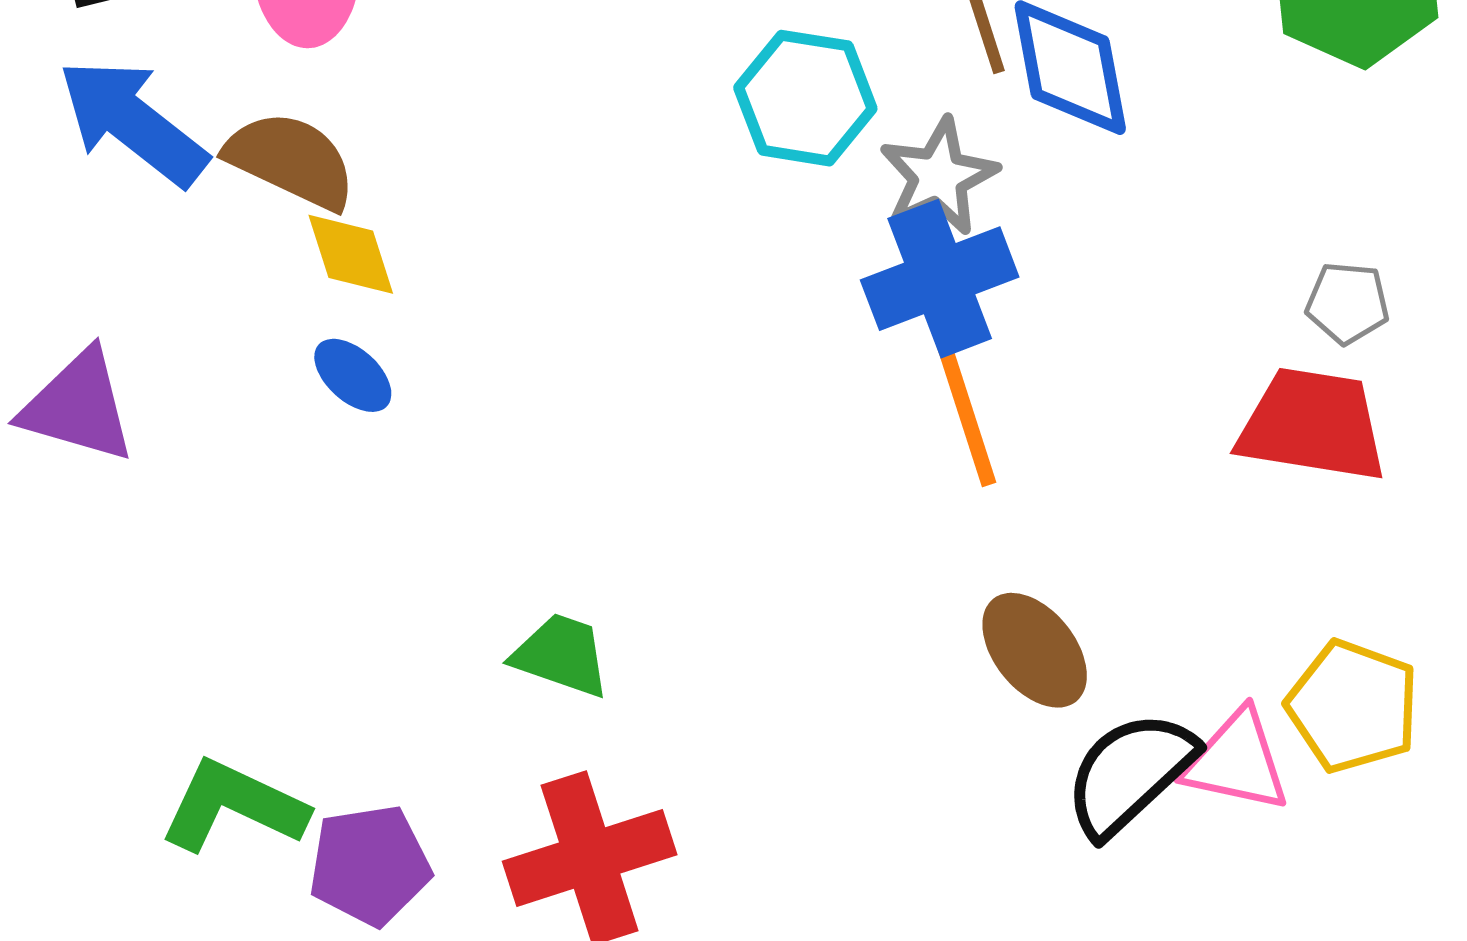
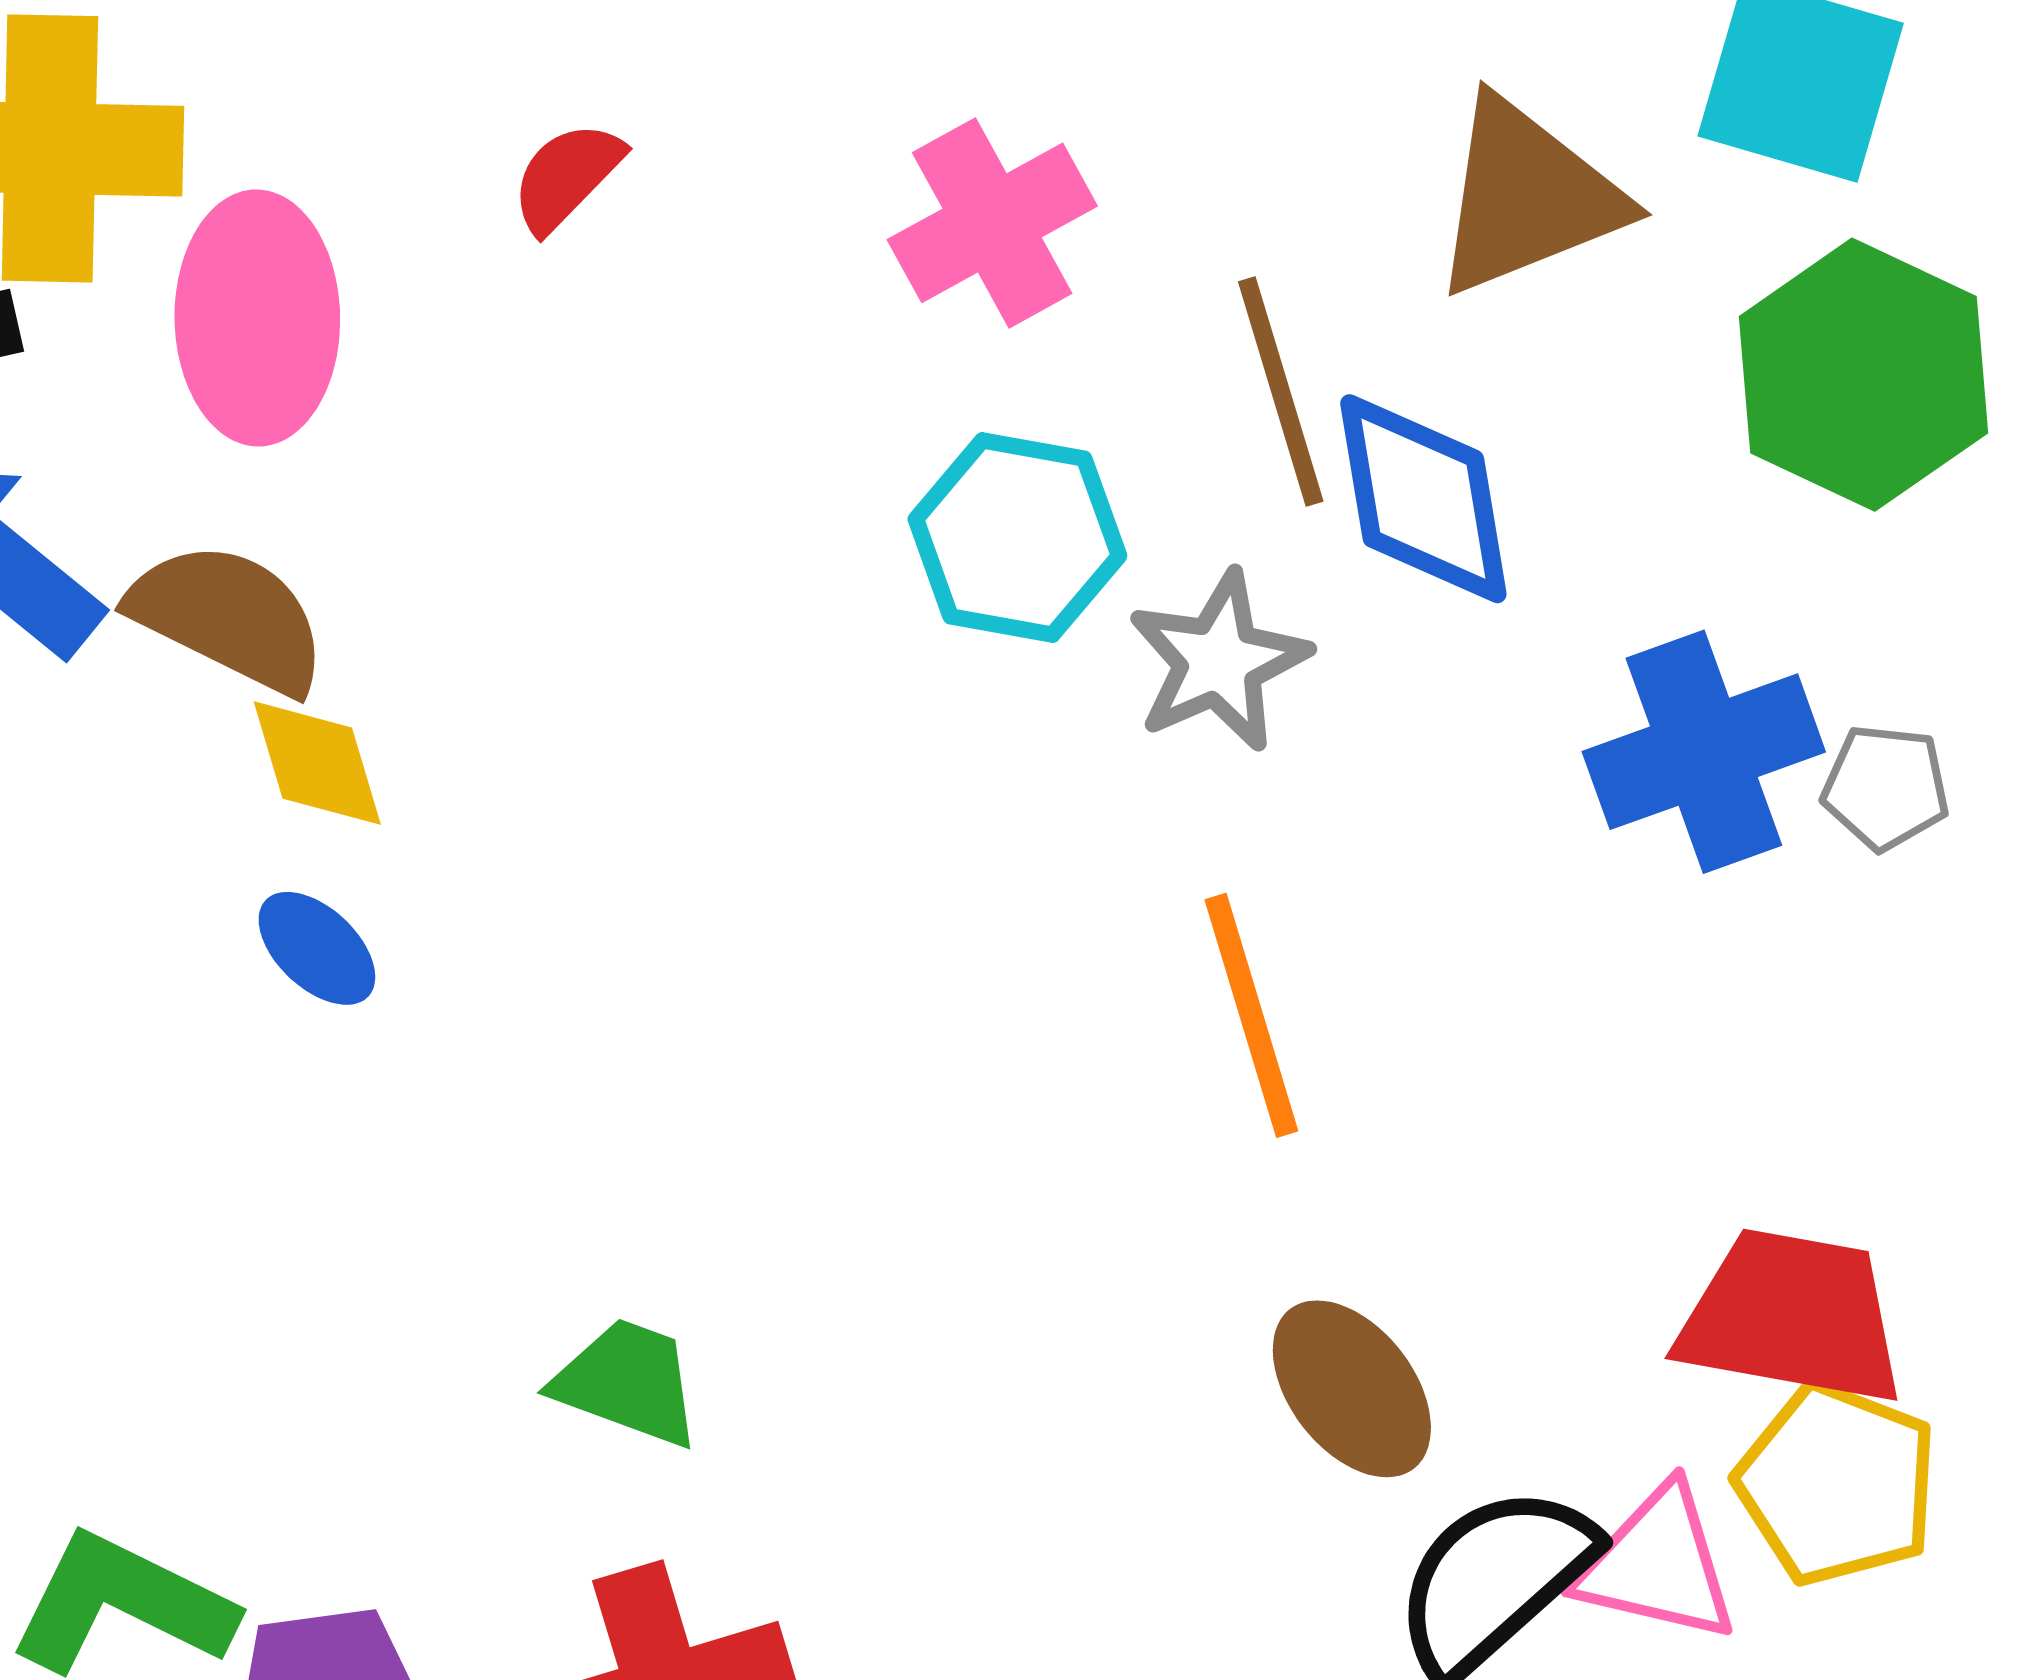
blue cross: (940, 279) -> (1704, 752), moved
gray pentagon: (1347, 303) -> (1886, 787), moved
red trapezoid: (1313, 425) -> (1792, 1317), moved

